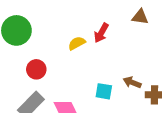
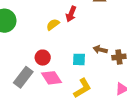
red circle: (36, 69) -> (43, 58), moved

